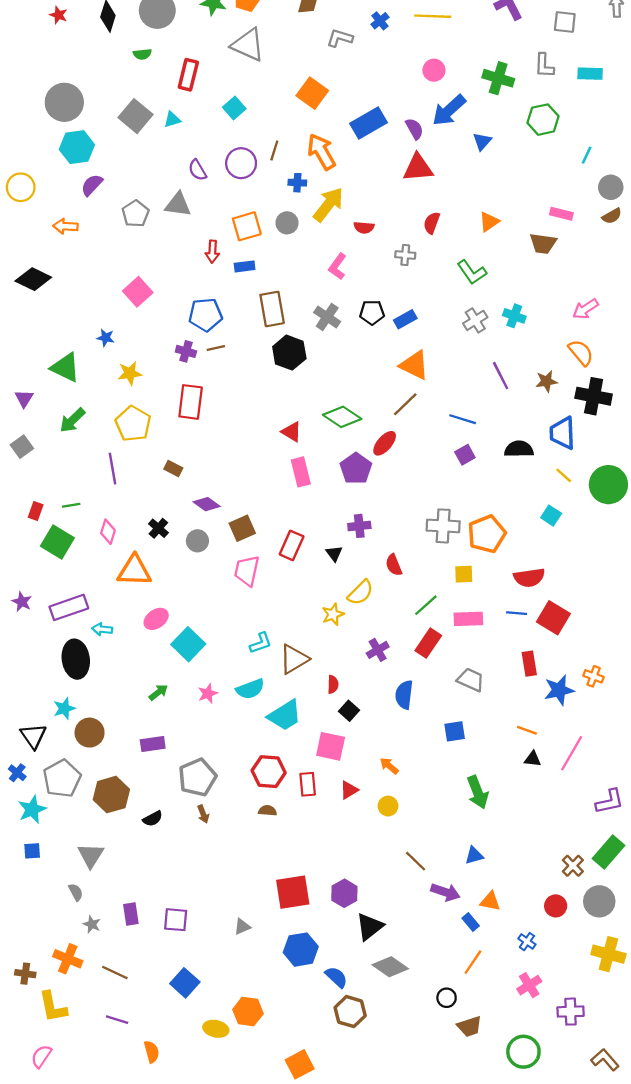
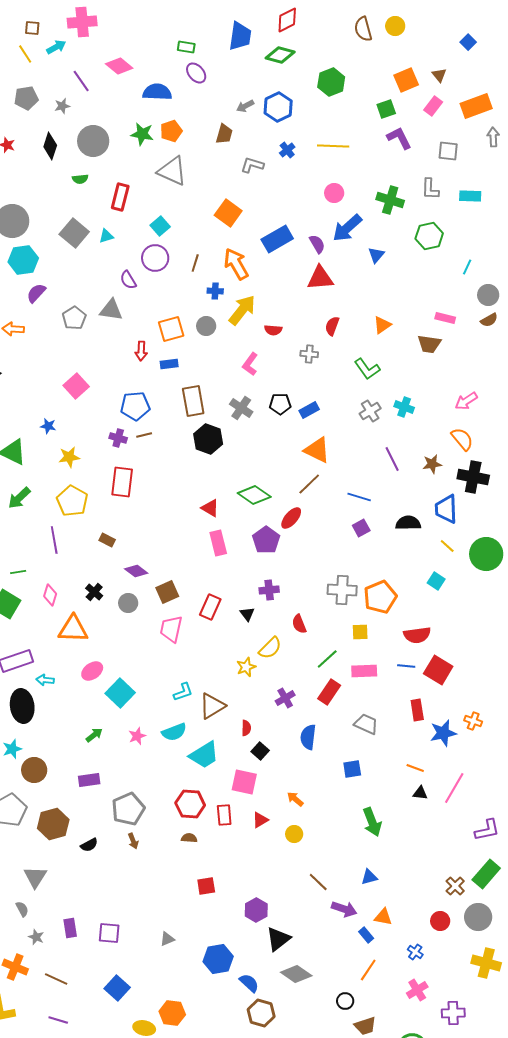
purple circle: (241, 163) -> (155, 258), moved
red square: (293, 892) -> (206, 886), moved, size x0.6

